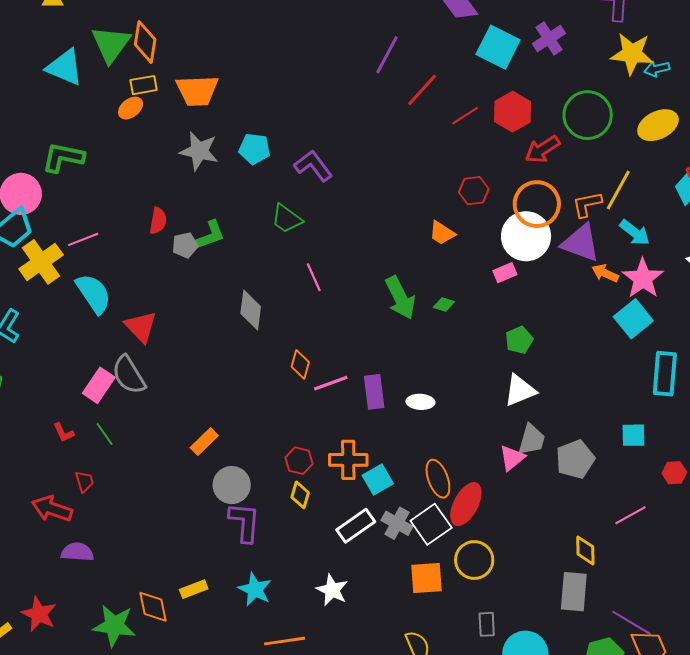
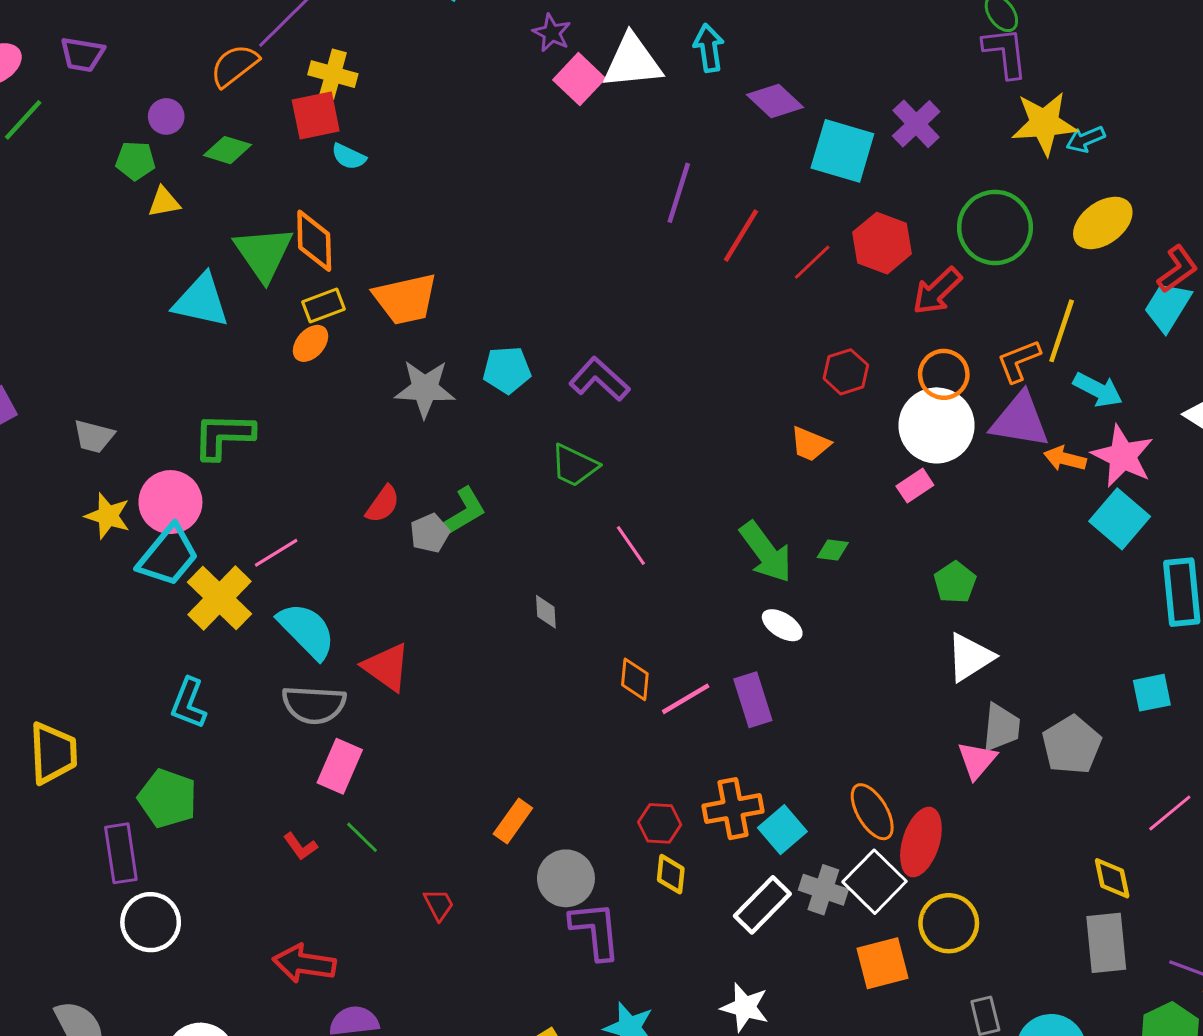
orange circle: (537, 204) -> (944, 374), size x0.7
red semicircle: (158, 221) -> (383, 504), turned 36
gray diamond: (251, 310) -> (546, 612), size x0.6
gray semicircle: (129, 375) -> (314, 705), moved, turned -45
white ellipse: (420, 402) -> (782, 625), moved, turned 40
red trapezoid: (84, 481) -> (439, 905), moved

